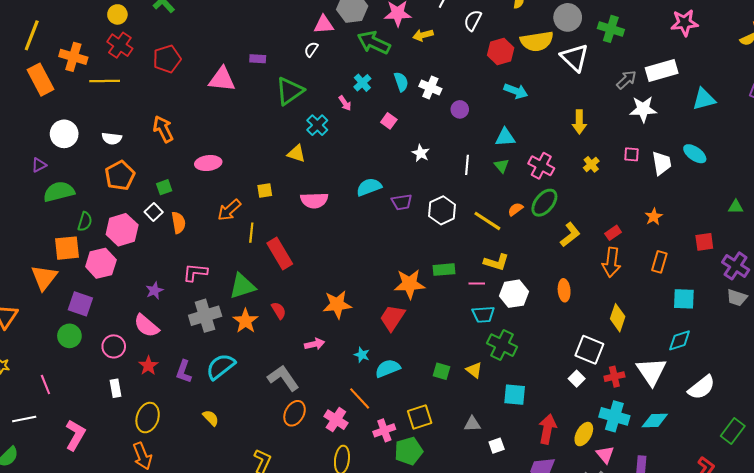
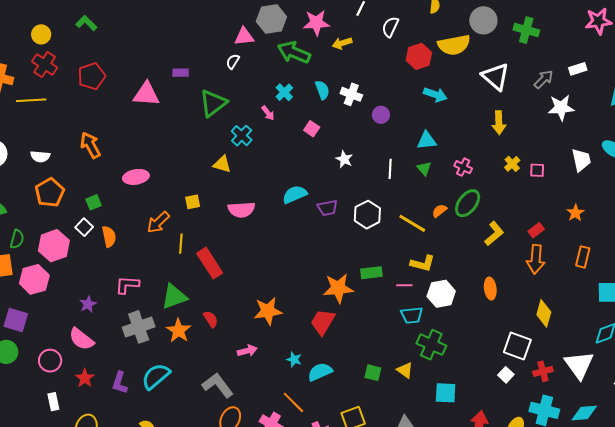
white triangle: (575, 58) -> (496, 77), moved
white rectangle: (662, 70) -> (578, 69), size x0.6
pink square: (632, 154) -> (537, 170), moved
pink cross: (541, 166) -> (463, 167), size x0.7

